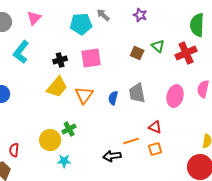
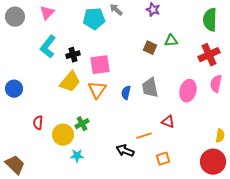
green triangle: (158, 46) -> (171, 41), turned -48
cyan L-shape: (21, 52) -> (48, 47), moved
red cross: (186, 53) -> (209, 55), moved
pink square: (91, 58) -> (100, 65), moved
orange square: (155, 149) -> (163, 159), moved
red semicircle: (14, 150) -> (38, 123), moved
black arrow: (112, 156) -> (125, 151), turned 30

